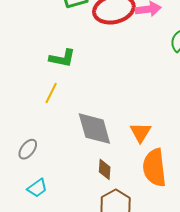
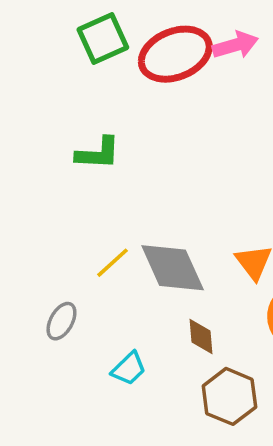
yellow line: (51, 93) -> (112, 263), moved, turned 30
cyan trapezoid: (37, 188) -> (129, 369), moved

